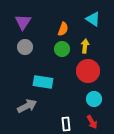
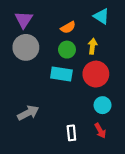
orange semicircle: (63, 29) -> (68, 27), turned 40
gray circle: (25, 47) -> (26, 47), size x1.5
cyan rectangle: (43, 82) -> (61, 74), moved

